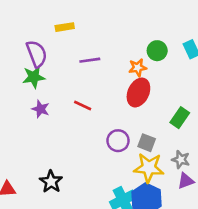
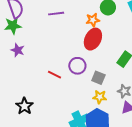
red line: (83, 105) -> (54, 75), moved
purple circle: (118, 141) -> (77, 66), moved
yellow star: (149, 168) -> (100, 97), size x0.6

